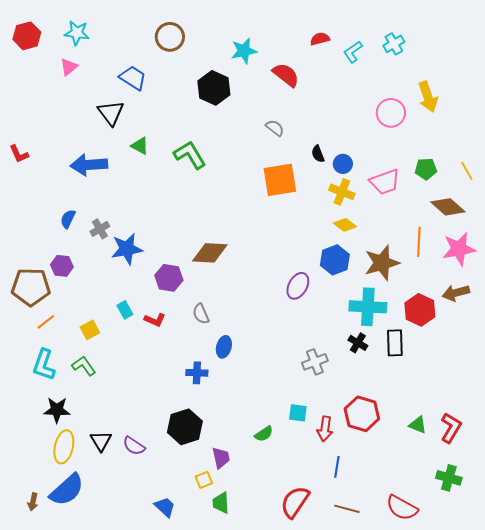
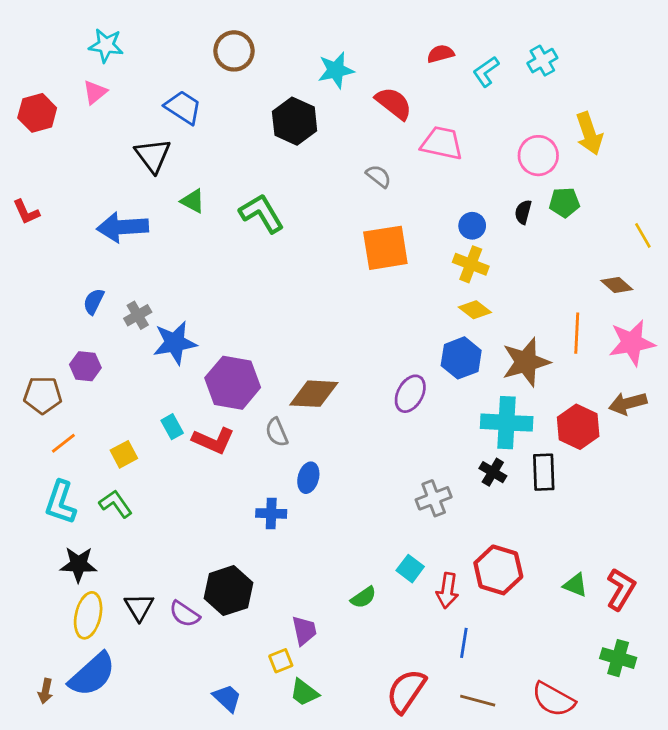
red hexagon: (27, 36) -> (37, 113), moved
black semicircle: (318, 154) -> (523, 212), moved, turned 36
green pentagon: (426, 169) -> (564, 202), moved
pink trapezoid: (385, 182) -> (442, 143), moved, turned -148
brown diamond: (448, 207) -> (617, 285), size x0.7
brown diamond: (210, 253) -> (314, 394), moved
purple hexagon: (169, 278) -> (233, 383), size x1.4
brown pentagon: (31, 287) -> (43, 395), size x0.7
red L-shape: (155, 320) -> (213, 441), size x1.4
cyan square: (298, 413) -> (410, 569), turned 30
black hexagon: (185, 427) -> (229, 591), moved
green trapezoid: (221, 503) -> (304, 692), turned -50

